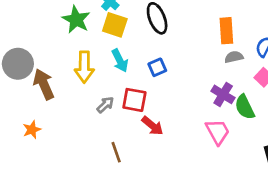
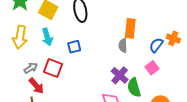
gray semicircle: (234, 57) -> (123, 46), moved, turned -88
red arrow: (152, 126) -> (36, 86), moved

